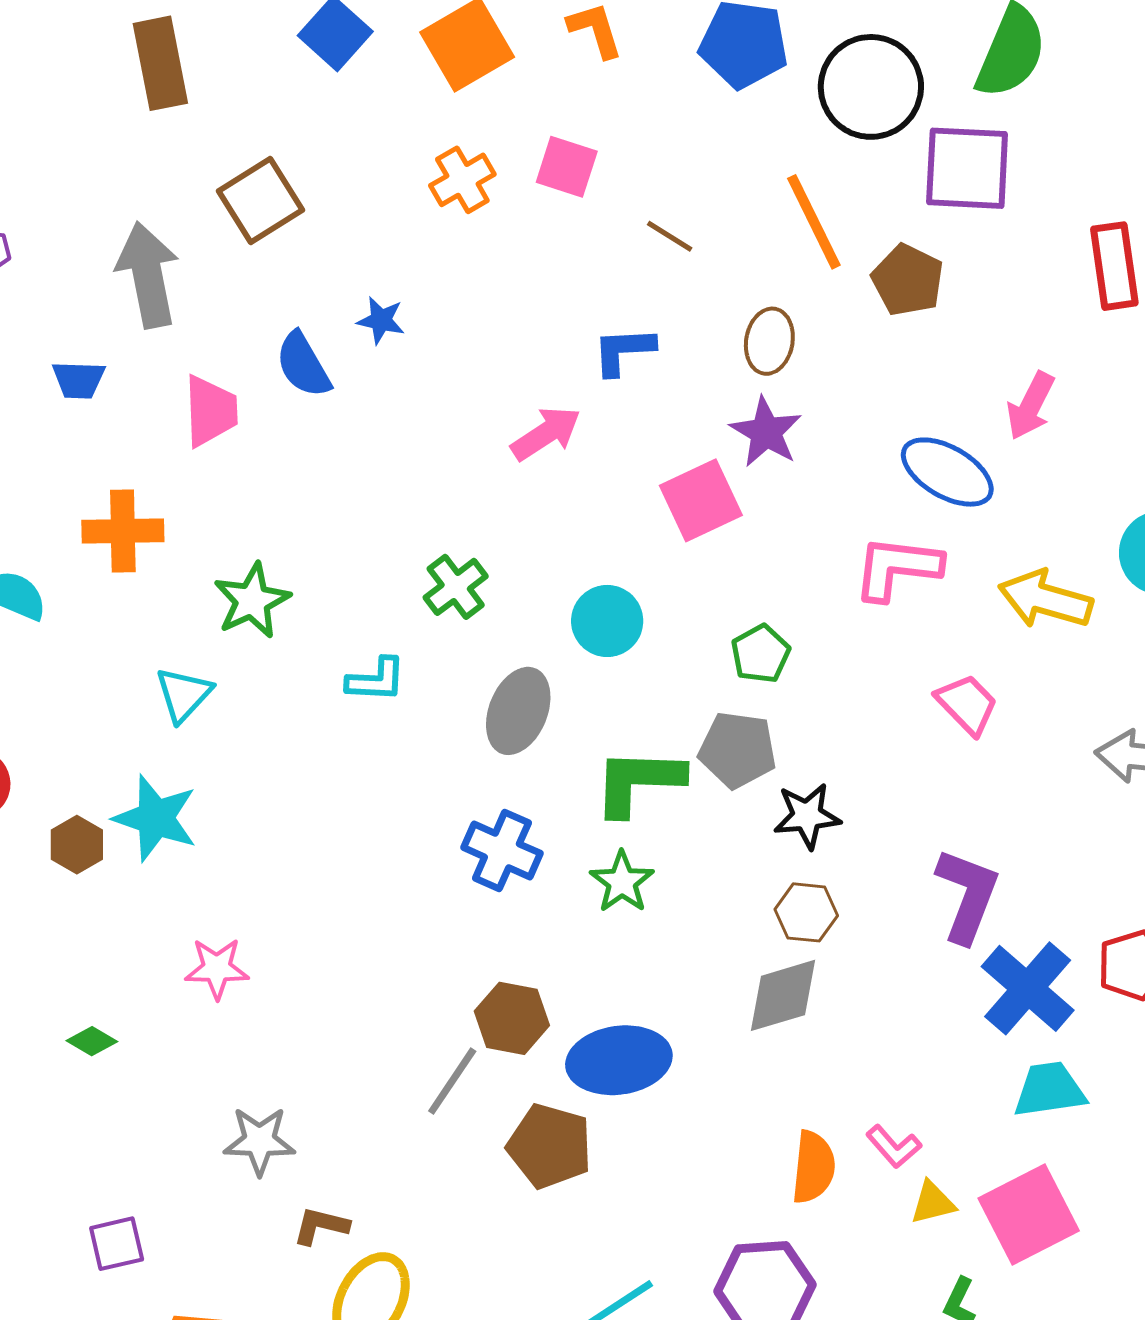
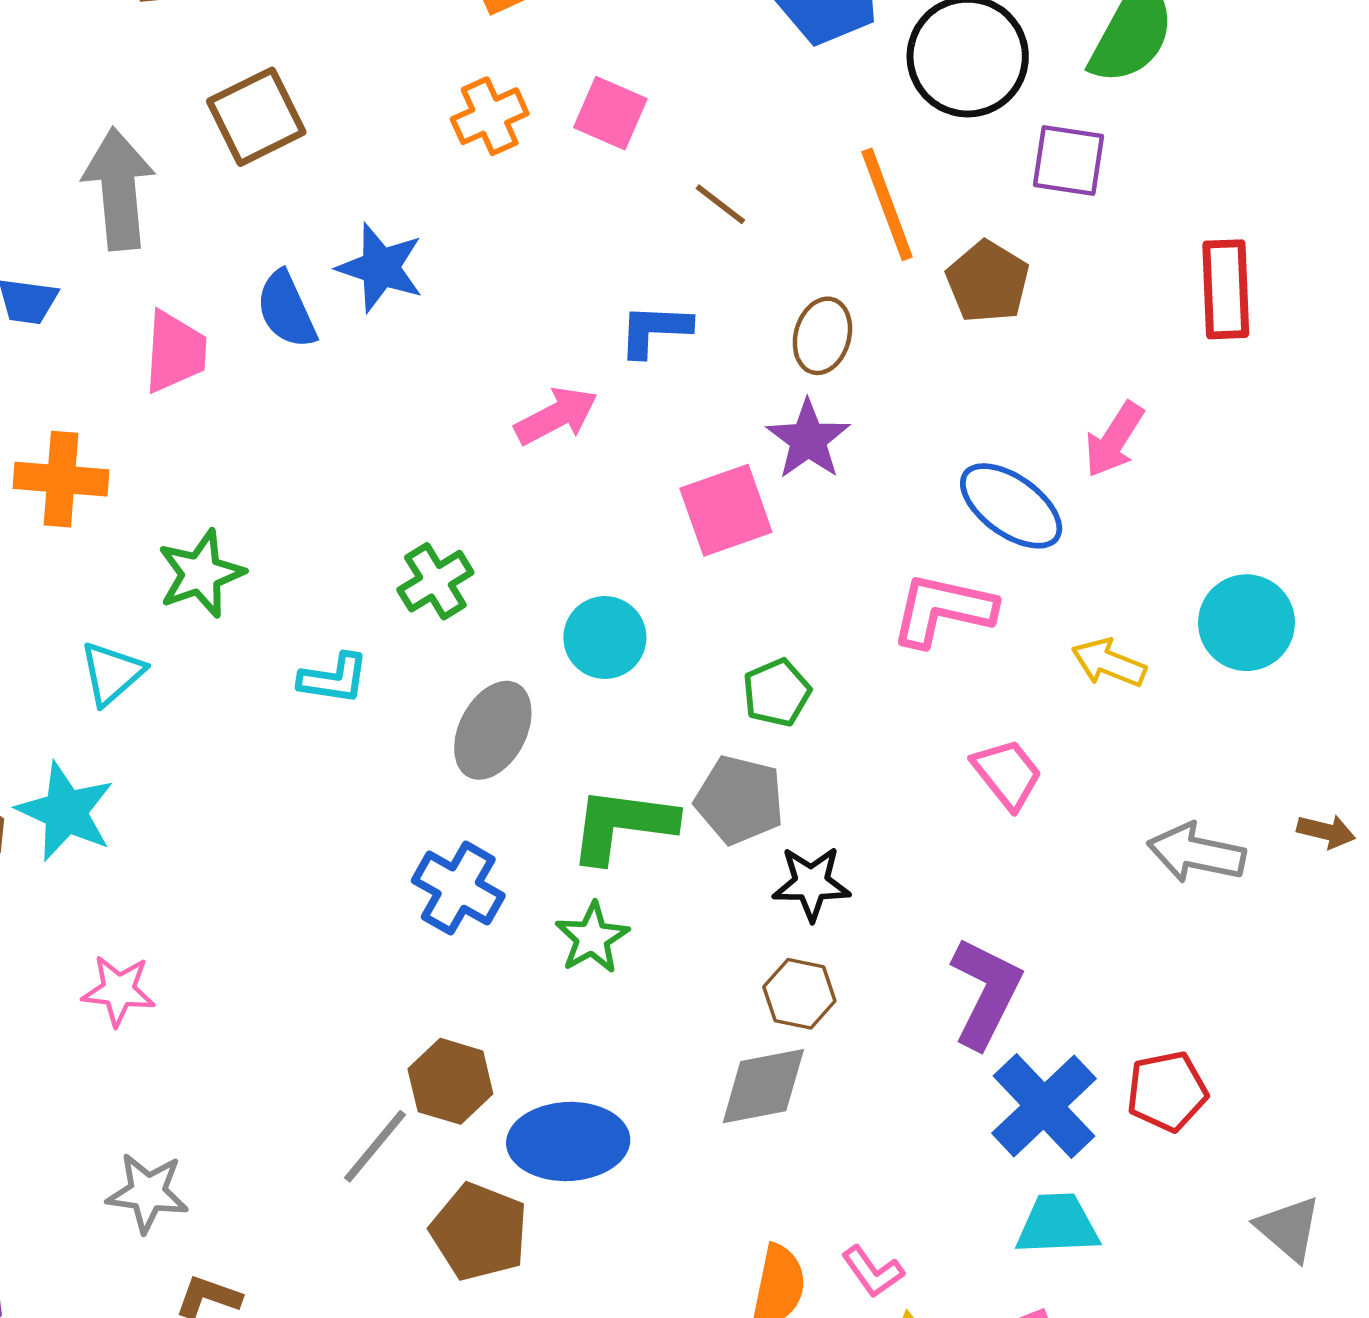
purple square: (967, 168) -> (1068, 160), size x0.7
blue star: (381, 320) -> (380, 268), size x1.6
yellow arrow: (1045, 599) -> (1109, 663), size x0.7

